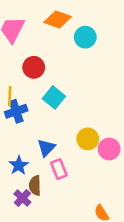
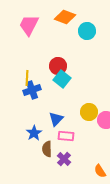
red circle: (34, 67) -> (58, 66), moved
pink rectangle: (59, 169) -> (66, 136), turned -63
purple cross: (22, 198) -> (64, 159), moved

